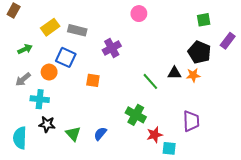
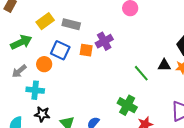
green arrow: (25, 49) -> (21, 42), size x1.5
orange square: (93, 80) -> (86, 50), moved

